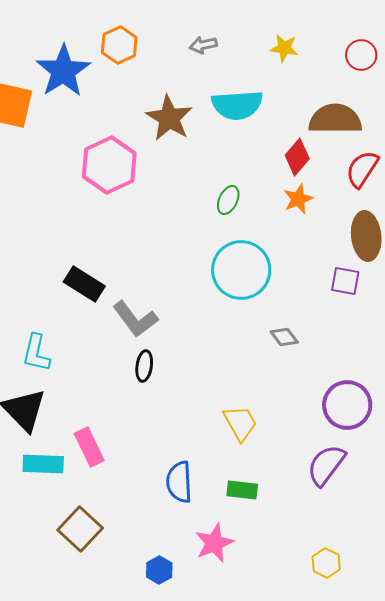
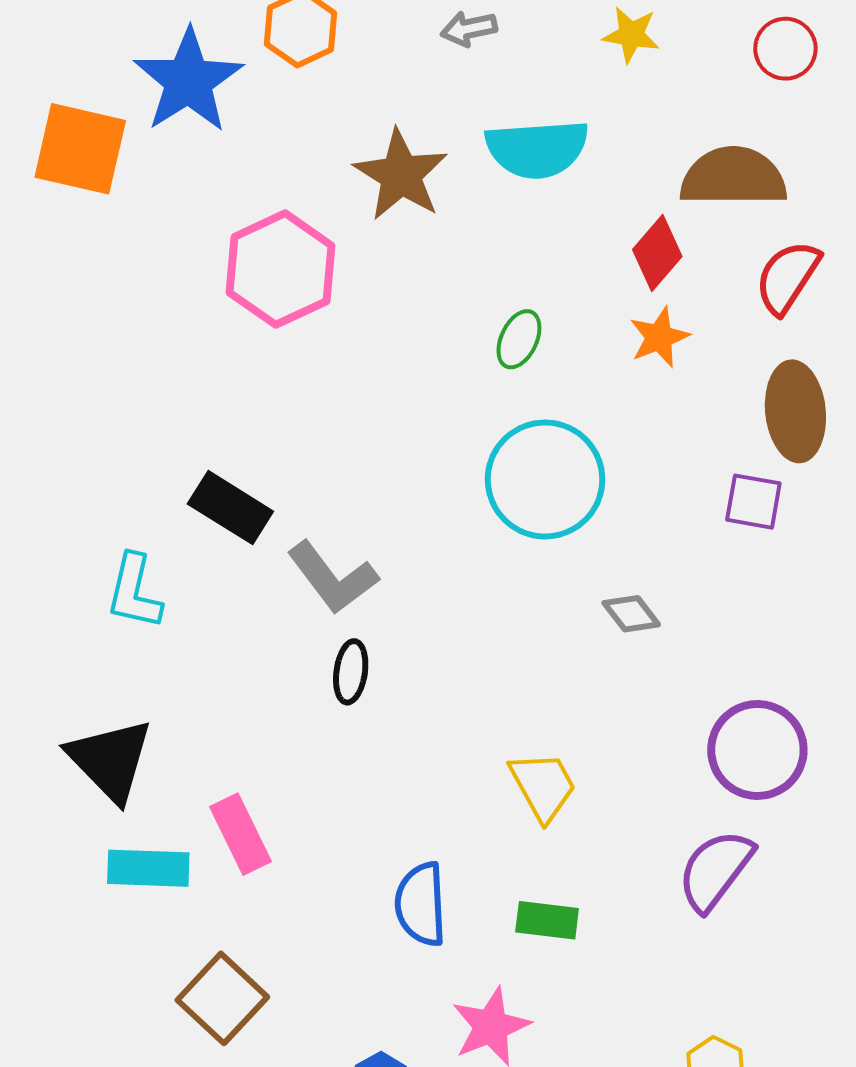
cyan L-shape: (36, 353) -> (134, 592), moved

